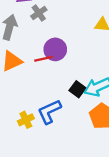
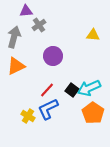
red line: (44, 59) -> (47, 90), moved, turned -35
yellow cross: (26, 120) -> (28, 116), turned -32

